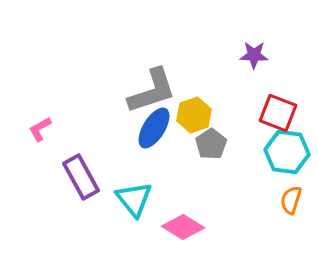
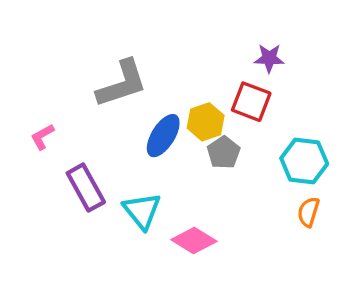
gray L-shape: (152, 91) -> (122, 84), moved
red square: (278, 113) -> (251, 102), moved

